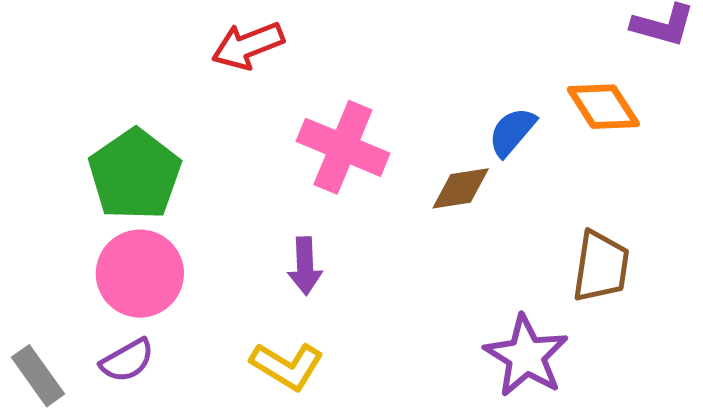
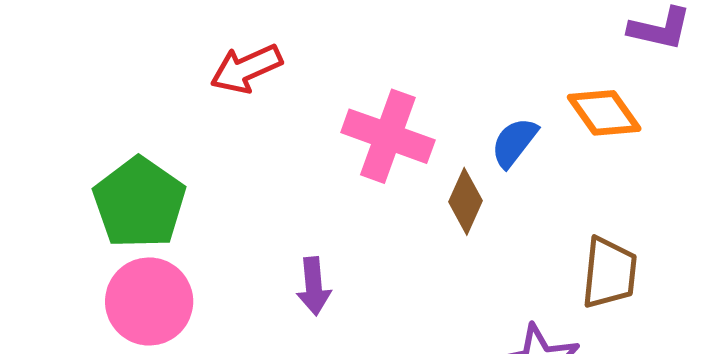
pink cross: (343, 147) -> (388, 136), moved
brown diamond: (461, 188) -> (465, 201), turned -54

